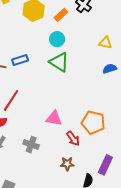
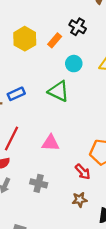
cyan circle: (57, 39) -> (74, 64), moved
pink triangle: (54, 118) -> (51, 143), moved

